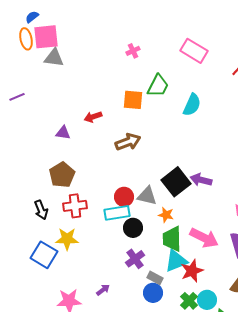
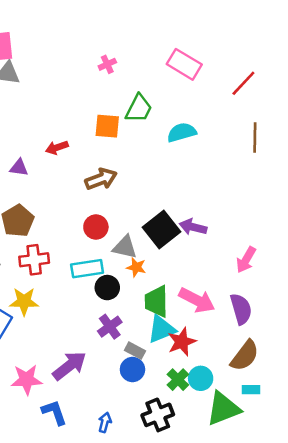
cyan semicircle: (192, 105) -> (182, 132), turned -130
red circle: (124, 197) -> (96, 227), moved
orange star: (166, 215) -> (136, 267), moved
purple arrow: (103, 290) -> (69, 366), size x2.0

